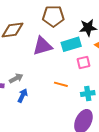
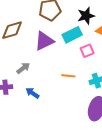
gray arrow: (16, 78) -> (23, 68), moved
blue arrow: (23, 96) -> (32, 93), turned -72

